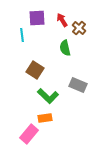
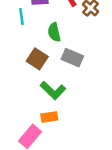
green semicircle: (65, 48) -> (54, 32), moved
gray rectangle: (78, 85) -> (72, 58), moved

